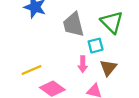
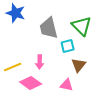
pink arrow: (83, 64) -> (40, 62), moved

